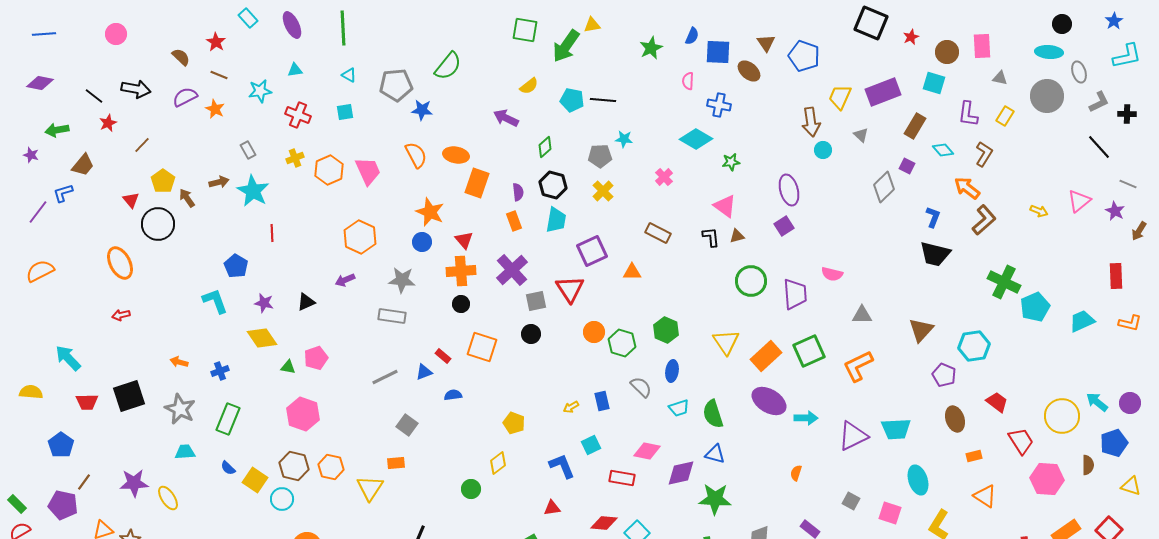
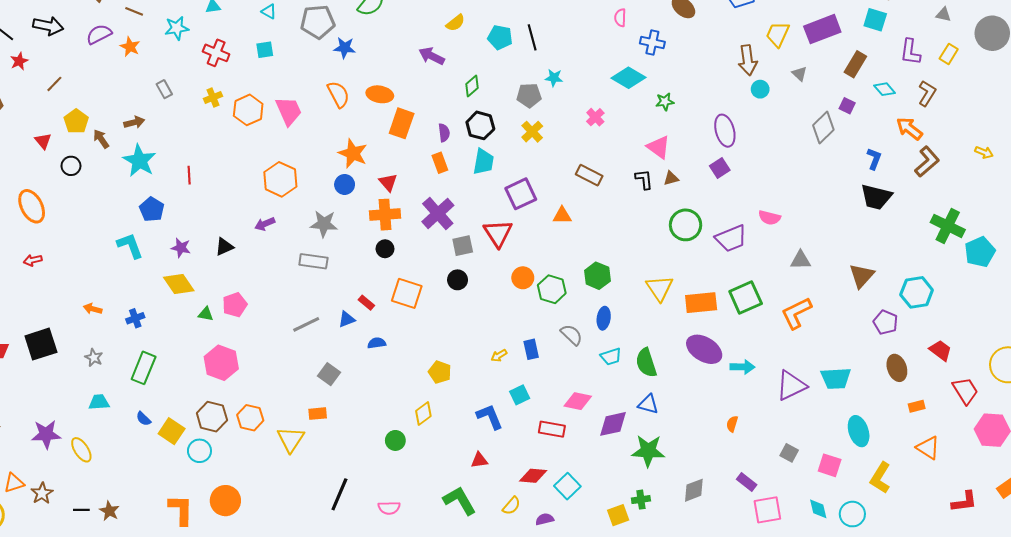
black line: (603, 100) -> (532, 37), turned 70
cyan star: (253, 191) -> (139, 161), moved
black circle: (158, 224) -> (71, 166), size x0.6
purple trapezoid: (795, 294) -> (731, 238), turned 72
orange rectangle: (766, 356) -> (701, 303), turned 36
gray star: (180, 409) -> (94, 358), size x0.6

